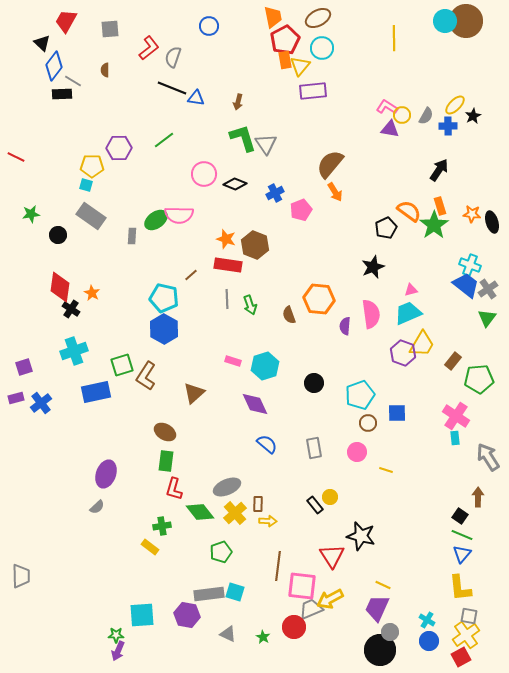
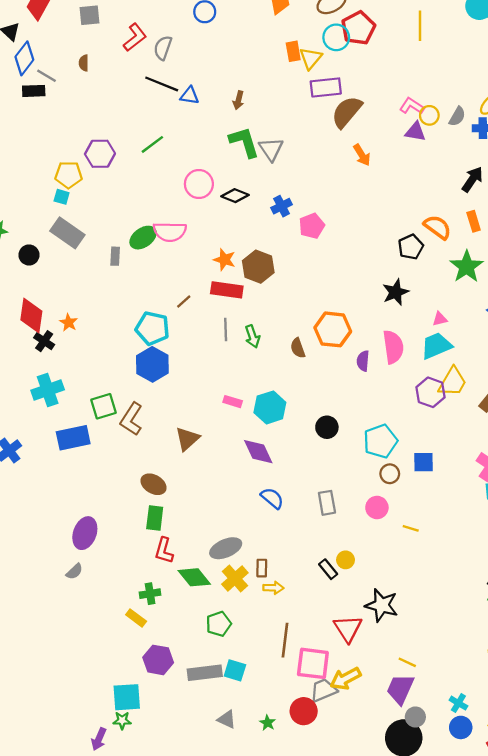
red pentagon: (285, 40) -> (358, 28), moved
brown semicircle: (330, 164) -> (347, 112), moved
orange arrow: (335, 192) -> (362, 155), moved
green star: (434, 225) -> (467, 267), moved
purple hexagon: (187, 615) -> (158, 660), moved
green star: (116, 635) -> (122, 720), moved

